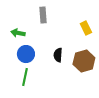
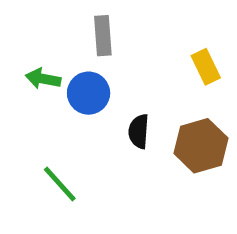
blue circle: (26, 54) -> (89, 93), moved
green line: (25, 77) -> (60, 184), turned -54

